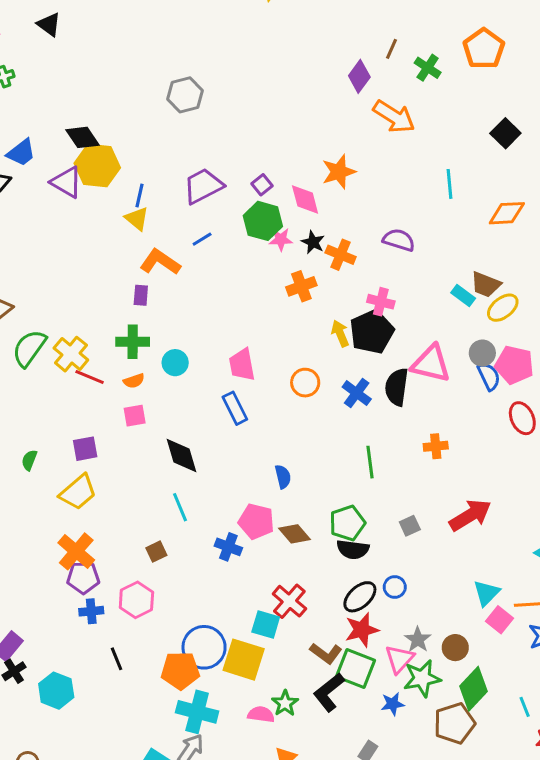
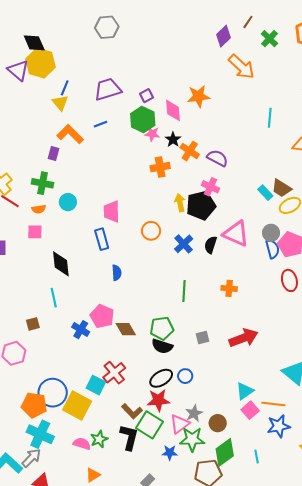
purple semicircle: (399, 240) -> (217, 158), moved
black semicircle: (397, 387) -> (211, 245), size x0.7
blue semicircle: (283, 477) -> (117, 273), moved
black L-shape: (329, 692) -> (129, 437), turned 132
cyan line: (525, 707) -> (257, 456), moved

